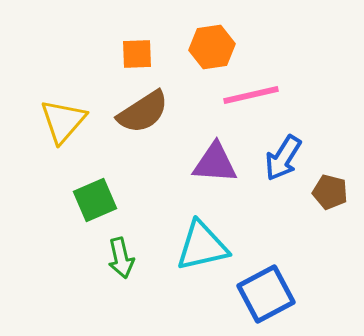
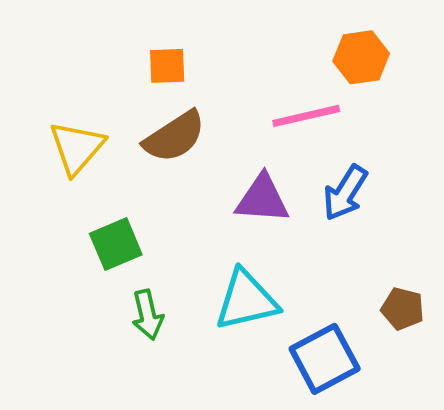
orange hexagon: (212, 47) -> (361, 57), moved
brown pentagon: (330, 192) -> (403, 309), moved

